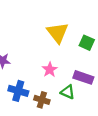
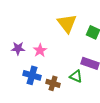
pink star: (50, 70) -> (40, 50), moved

